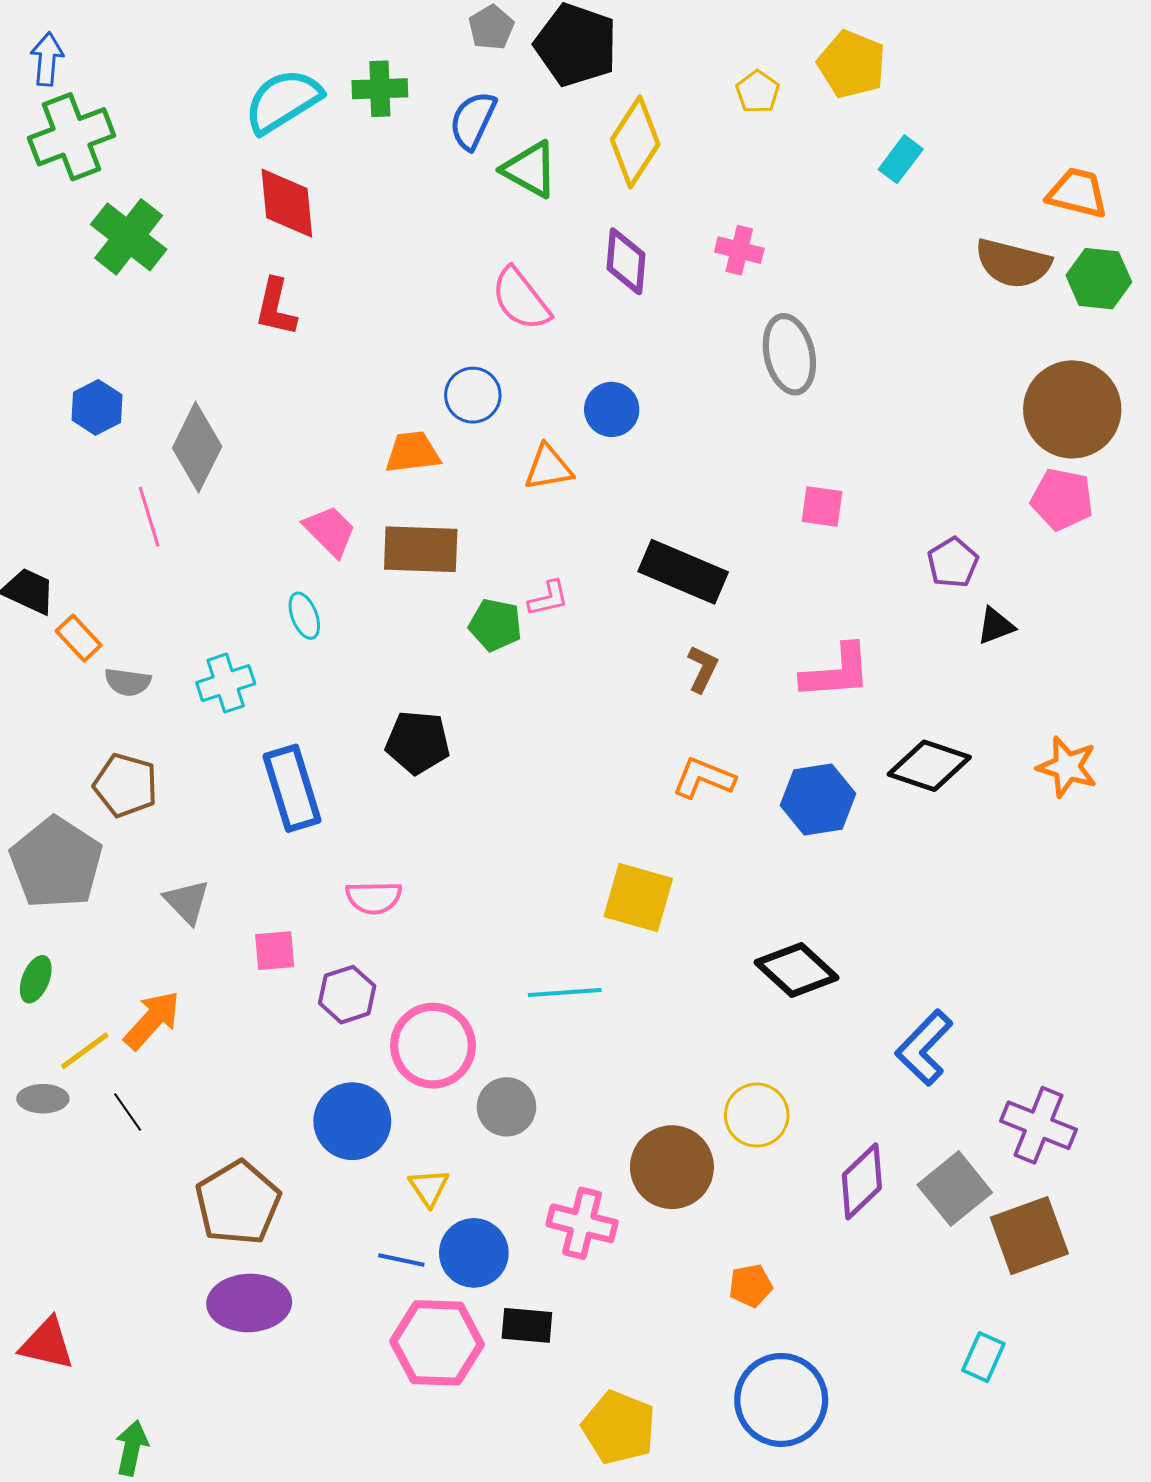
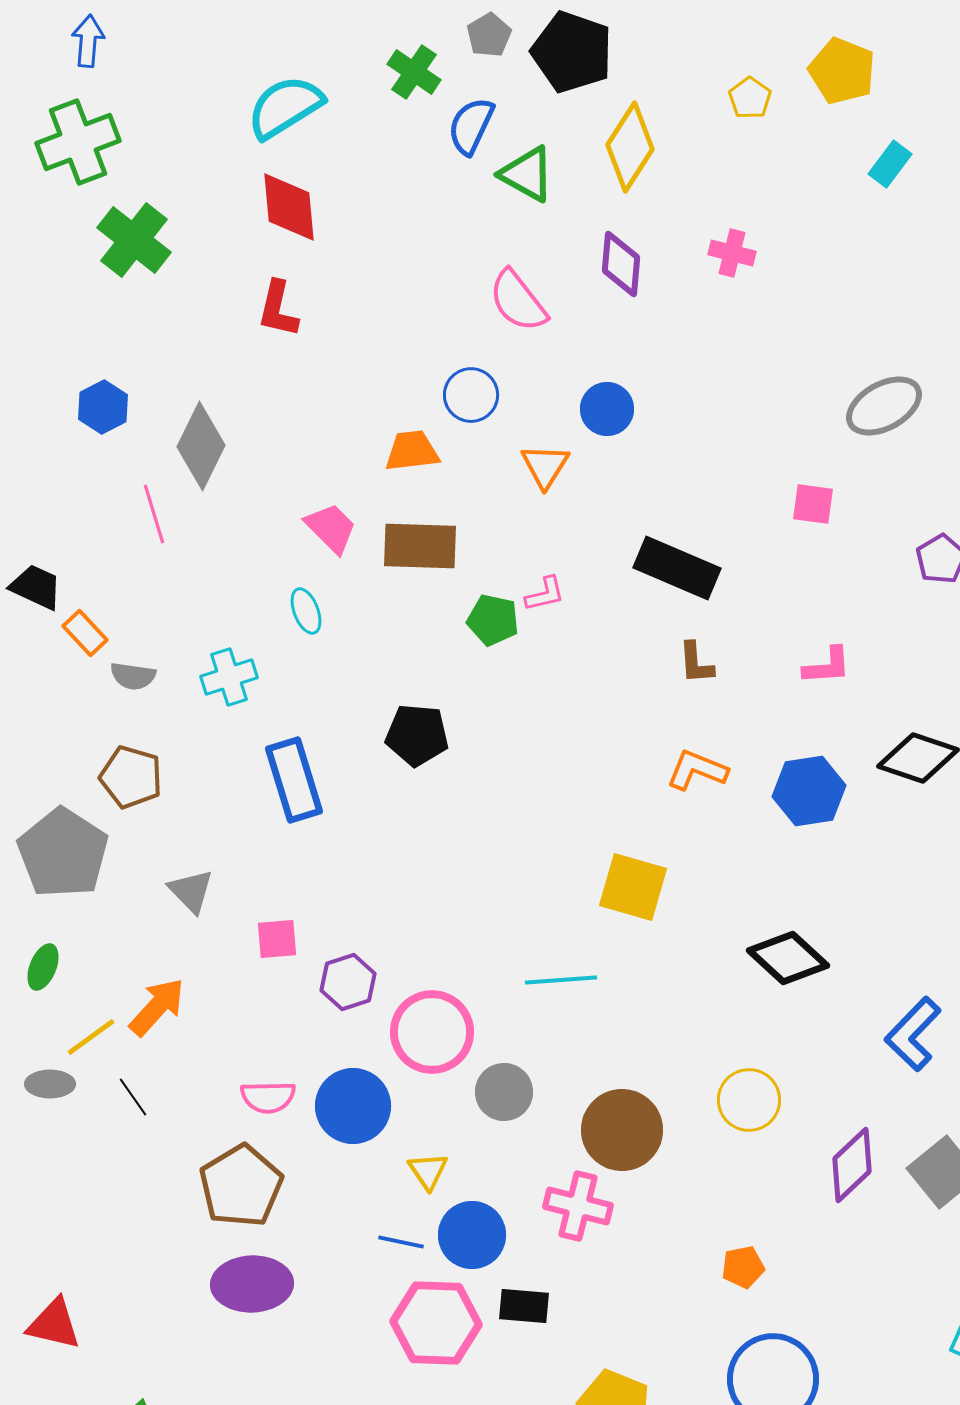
blue arrow: (47, 59) -> (88, 41), moved
green cross: (380, 89) -> (414, 72), moved, turned 36
gray ellipse: (789, 354) -> (884, 406), moved, turned 74
orange triangle: (548, 468) -> (545, 466), turned -48
brown L-shape: (703, 669) -> (696, 663), turned 150
pink L-shape: (836, 672) -> (827, 666), size x0.7
pink semicircle: (374, 898) -> (268, 1097), moved
brown circle: (672, 1167) -> (622, 1130), moved

